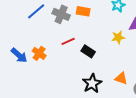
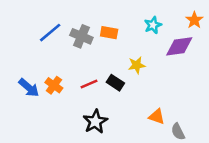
yellow star: (118, 37) -> (137, 65), moved
red line: (68, 41) -> (89, 84), moved
black star: (92, 83) -> (95, 122), moved

